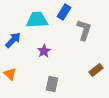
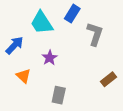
cyan trapezoid: (37, 20) -> (42, 23), turned -120
orange triangle: (10, 74) -> (24, 76), moved

